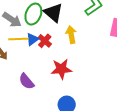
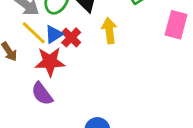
yellow line: (18, 39) -> (34, 33), turned 42
red star: (61, 69) -> (50, 62), moved

